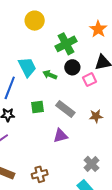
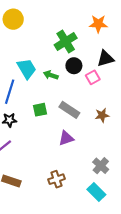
yellow circle: (35, 21) -> (13, 19), moved
orange star: (98, 29) -> (98, 24), turned -30
brown cross: (40, 174) -> (56, 179), moved

